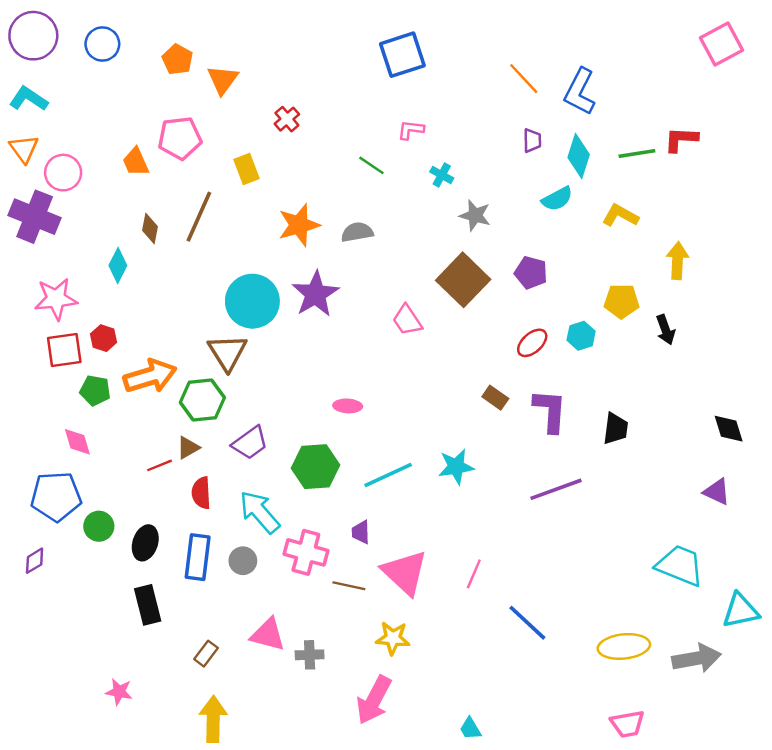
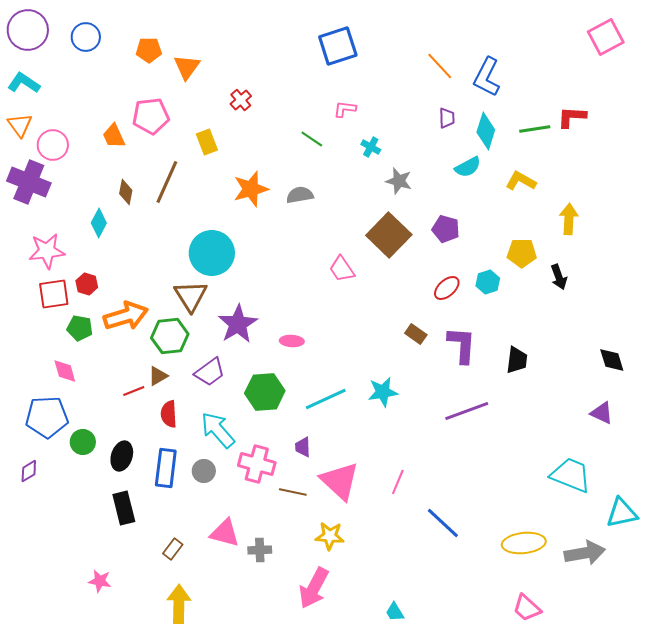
orange pentagon: (177, 59) -> (149, 50), turned -30
purple star: (316, 294) -> (238, 324), moved
pink trapezoid: (627, 724) -> (527, 608), turned 52

